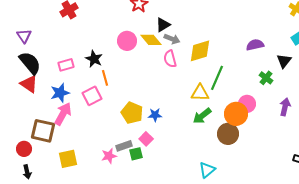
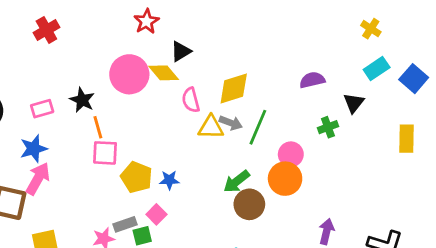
gray arrow: (172, 39) -> (231, 123), moved
pink circle: (127, 41) -> (129, 74), size x1.4
green cross: (266, 78) -> (328, 127), turned 32
yellow triangle: (200, 93) -> (211, 127), moved
pink square: (92, 96) -> (105, 153), moved, turned 30
pink circle: (247, 104) -> (291, 154), moved
purple arrow: (285, 107) -> (327, 231), moved
brown circle: (228, 134) -> (249, 204), moved

